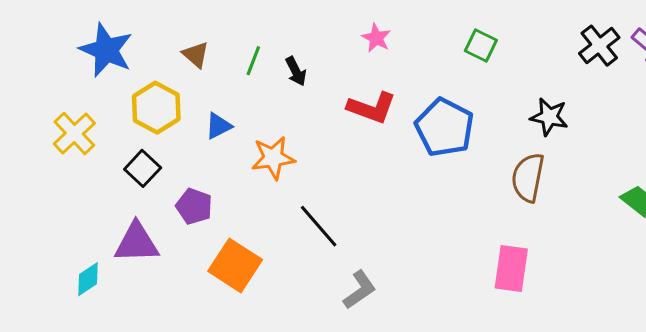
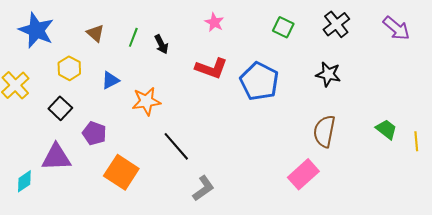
black cross: (599, 46) -> (336, 24), moved
yellow hexagon: (156, 108) -> (69, 68), size x0.7
brown semicircle: (528, 177) -> (324, 131), moved
pink rectangle: (511, 269) -> (303, 174), turned 40

